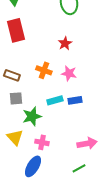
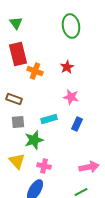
orange cross: (44, 70) -> (35, 71), moved
cyan rectangle: (55, 100) -> (49, 119), moved
blue rectangle: (75, 100) -> (77, 124), turned -56

